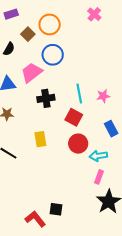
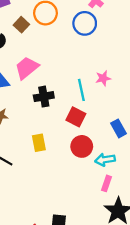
blue circle: (53, 55) -> (85, 23), moved
pink star: (103, 96) -> (103, 78), moved

